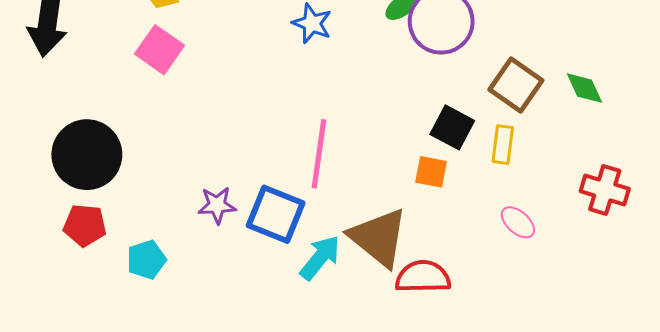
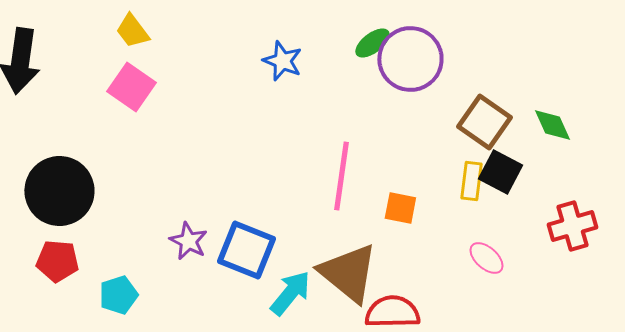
black square: (452, 127) -> (500, 172), moved
pink line: (319, 154) -> (341, 176), moved
red cross: (605, 190) -> (572, 226), turned -33
purple star: (217, 205) -> (188, 241), turned 30

